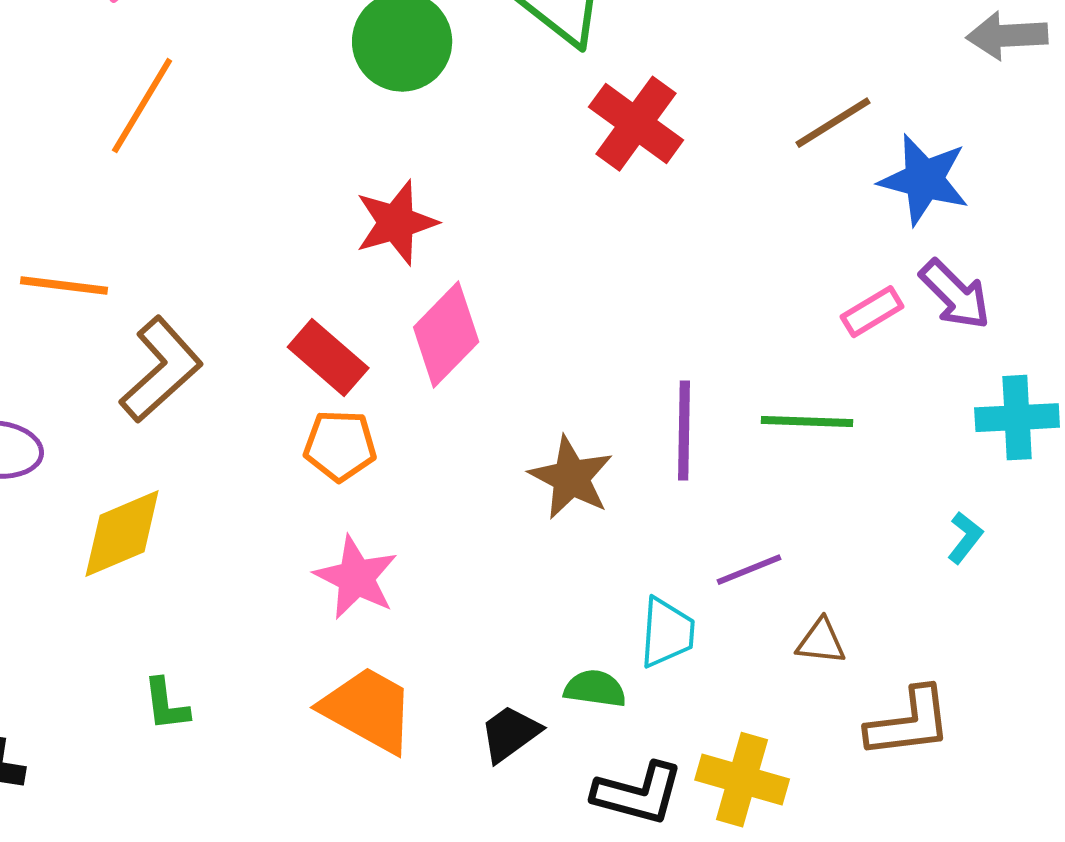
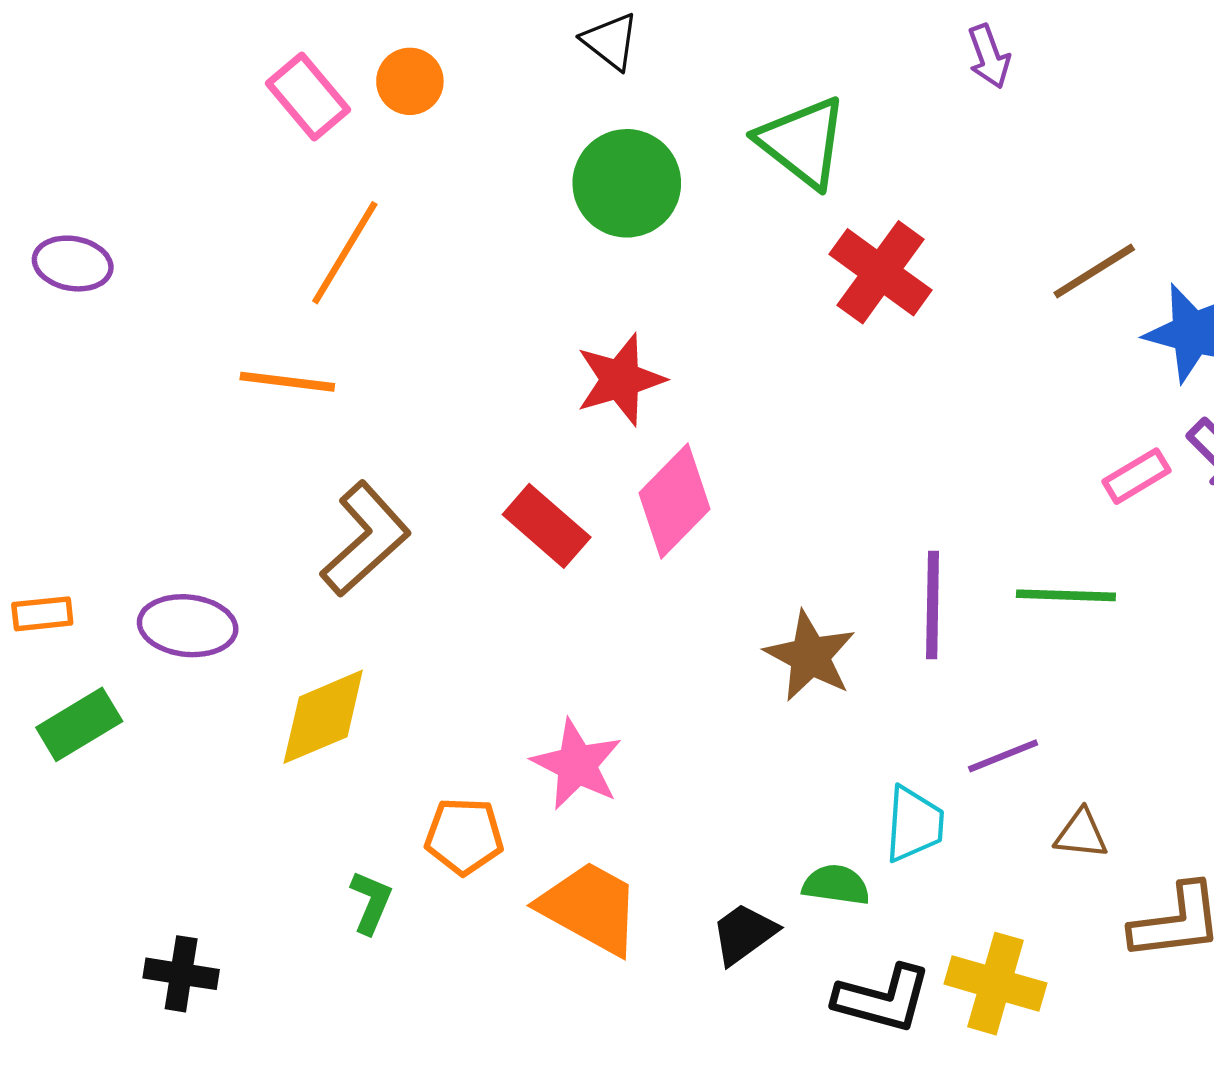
orange line: (64, 286) -> (287, 382), moved
orange pentagon: (340, 446) -> (464, 836), moved
green L-shape: (166, 705) -> (371, 902), turned -150

